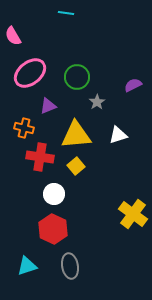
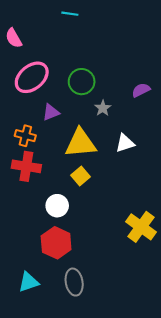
red cross: (40, 157) -> (26, 166), moved

